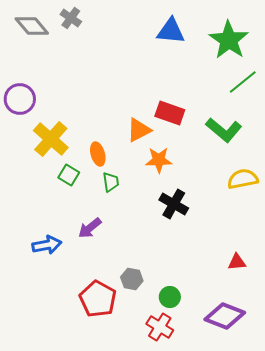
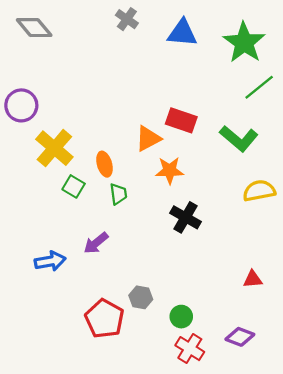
gray cross: (71, 18) -> (127, 19), moved
purple diamond: (225, 316) -> (240, 337), size x0.7
red cross: (160, 327) -> (190, 349), moved

